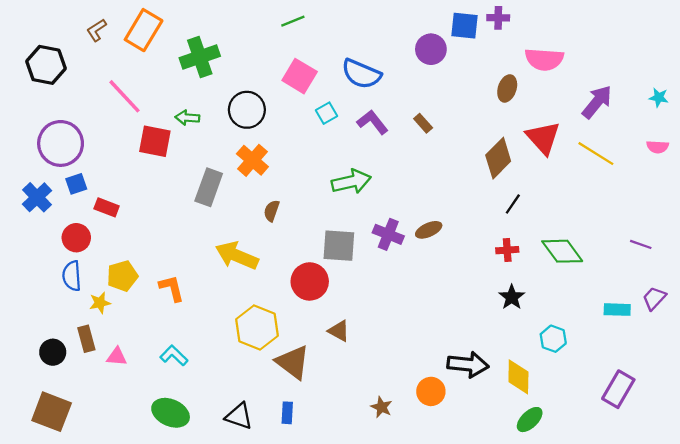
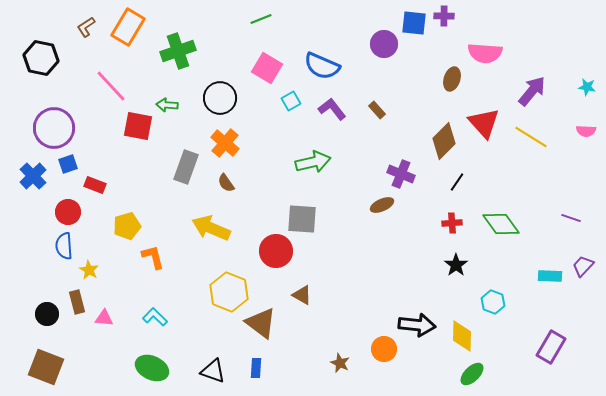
brown semicircle: (272, 211) -> (226, 183), moved, turned -54
purple cross: (388, 234) -> (401, 174), moved
yellow pentagon: (122, 276) -> (127, 226), moved
yellow star: (100, 303) -> (89, 270), turned -30

